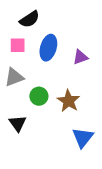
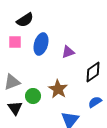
gray triangle: (14, 77) -> (12, 82), moved
green circle: (39, 96) -> (33, 96), moved

